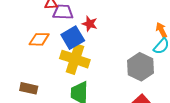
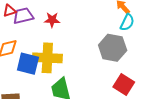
blue square: (73, 38) -> (28, 64), moved, turned -30

